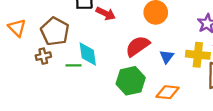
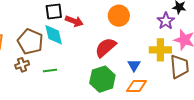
cyan diamond: (88, 54) -> (54, 35), moved
blue triangle: (167, 57) -> (134, 65), moved

